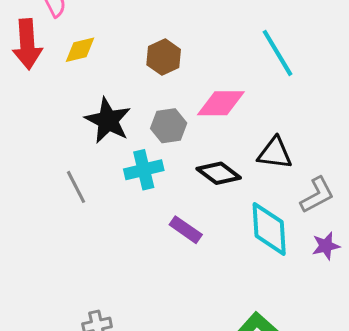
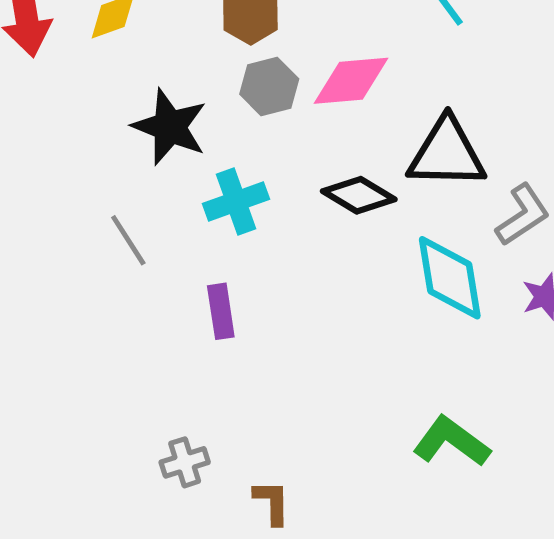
gray hexagon: (169, 126) -> (269, 86), moved
black triangle: (275, 153) -> (447, 153), size x1.4
purple rectangle: (186, 230) -> (221, 311), moved, turned 52

